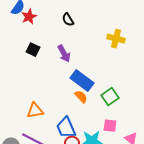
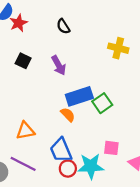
blue rectangle: (82, 81) -> (79, 96), turned -55
orange semicircle: (81, 97) -> (68, 115), moved
green square: (110, 97) -> (102, 103), moved

